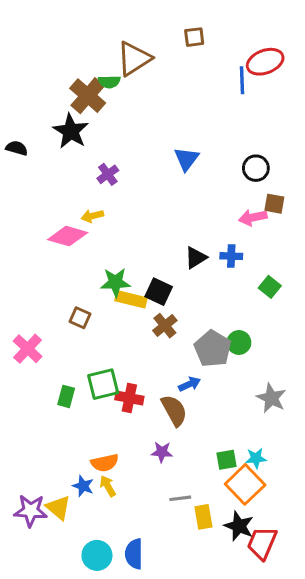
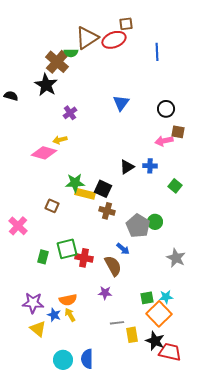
red ellipse: (265, 62) -> (114, 40), moved
brown cross: (165, 326) -> (107, 211), turned -35
blue arrow: (190, 384) -> (123, 249), turned 64
purple star: (31, 511) -> (33, 303), moved
red trapezoid: (262, 543) -> (170, 352), turned 80

